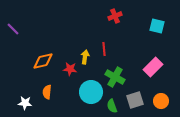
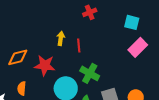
yellow arrow: (85, 57) -> (61, 38), moved
pink rectangle: (153, 67) -> (138, 47), moved
red star: (70, 69) -> (45, 65), size x1.5

